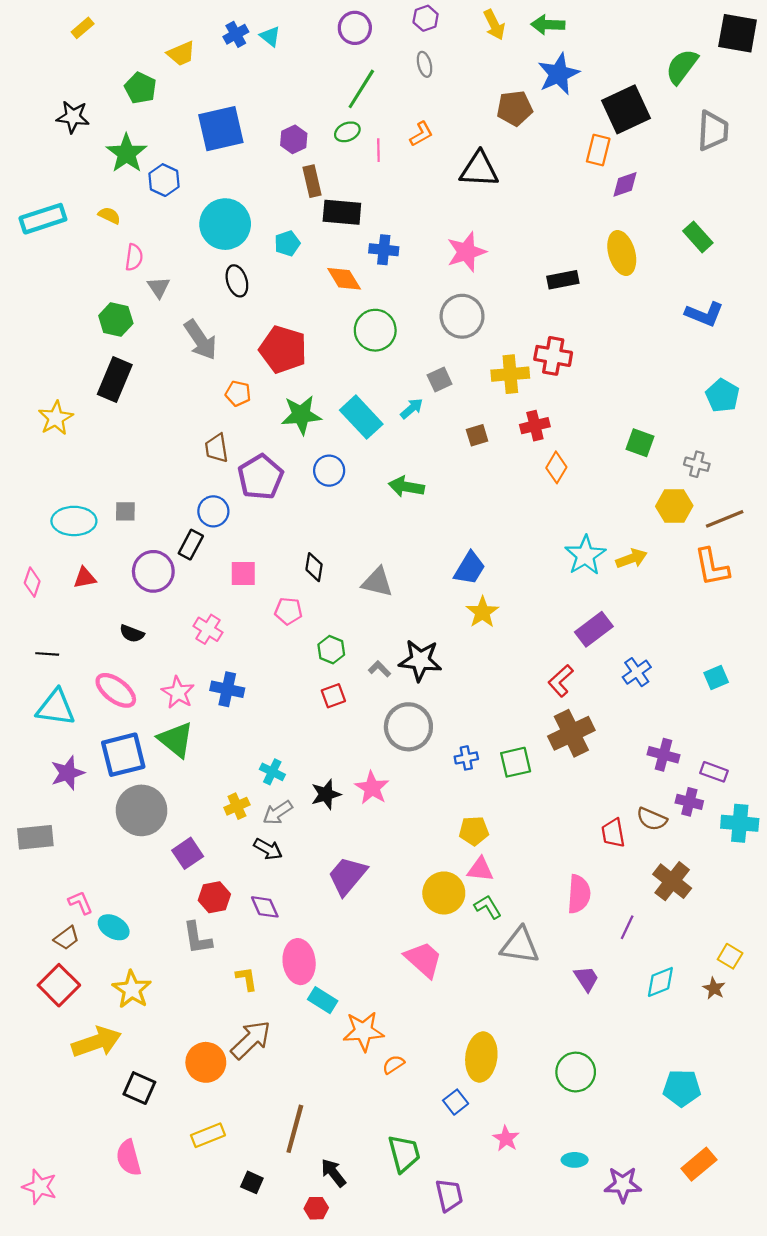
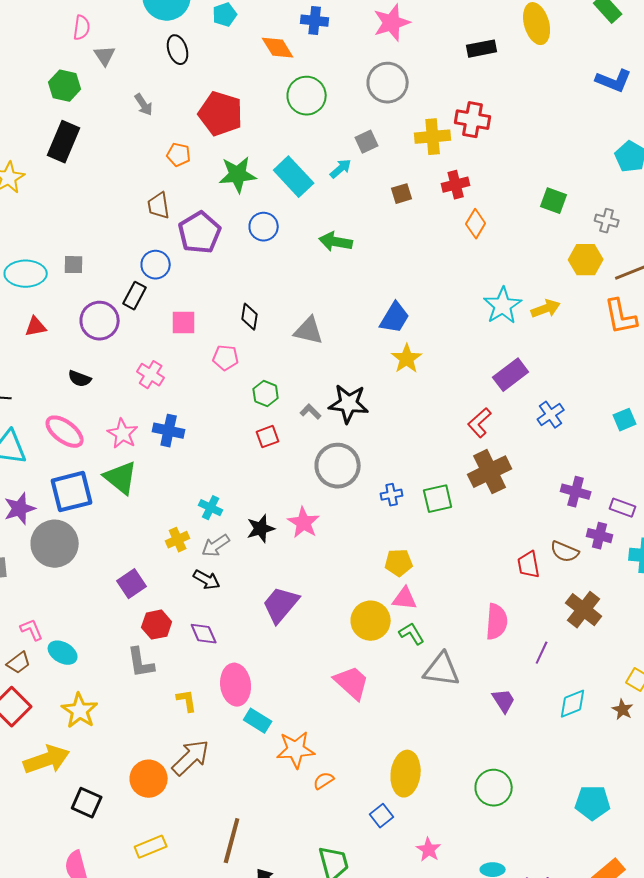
gray arrow: (200, 340) -> (144, 105), size x0.6
gray circle: (142, 810) -> (55, 544), moved

